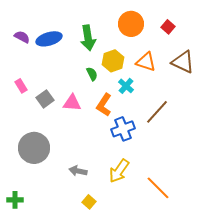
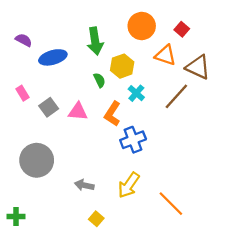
blue ellipse: (49, 39) -> (53, 57), moved
orange triangle: (146, 62) -> (166, 55), moved
brown line: (157, 112) -> (176, 96), moved

